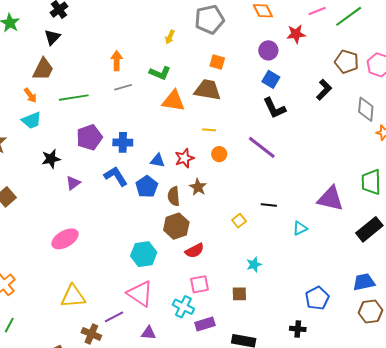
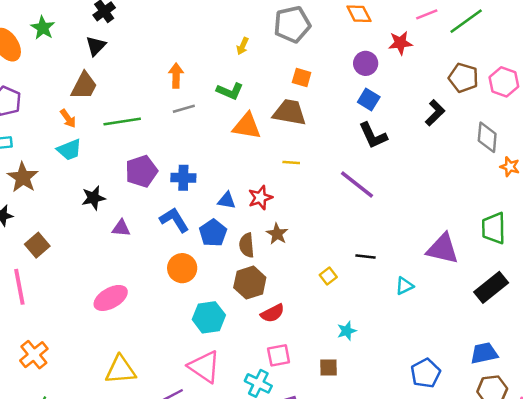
orange circle: (219, 154) -> (182, 268), moved, size x1.5
purple triangle: (73, 183) -> (121, 228), turned 42

